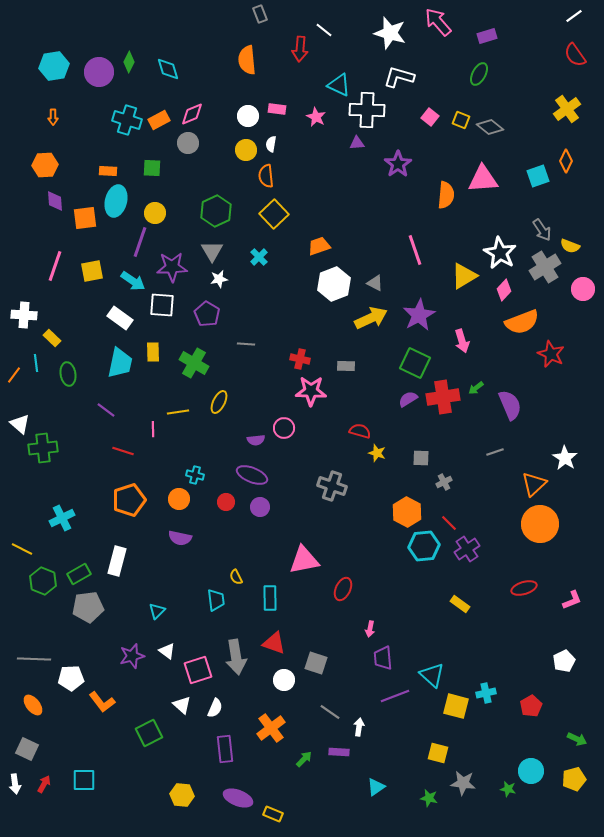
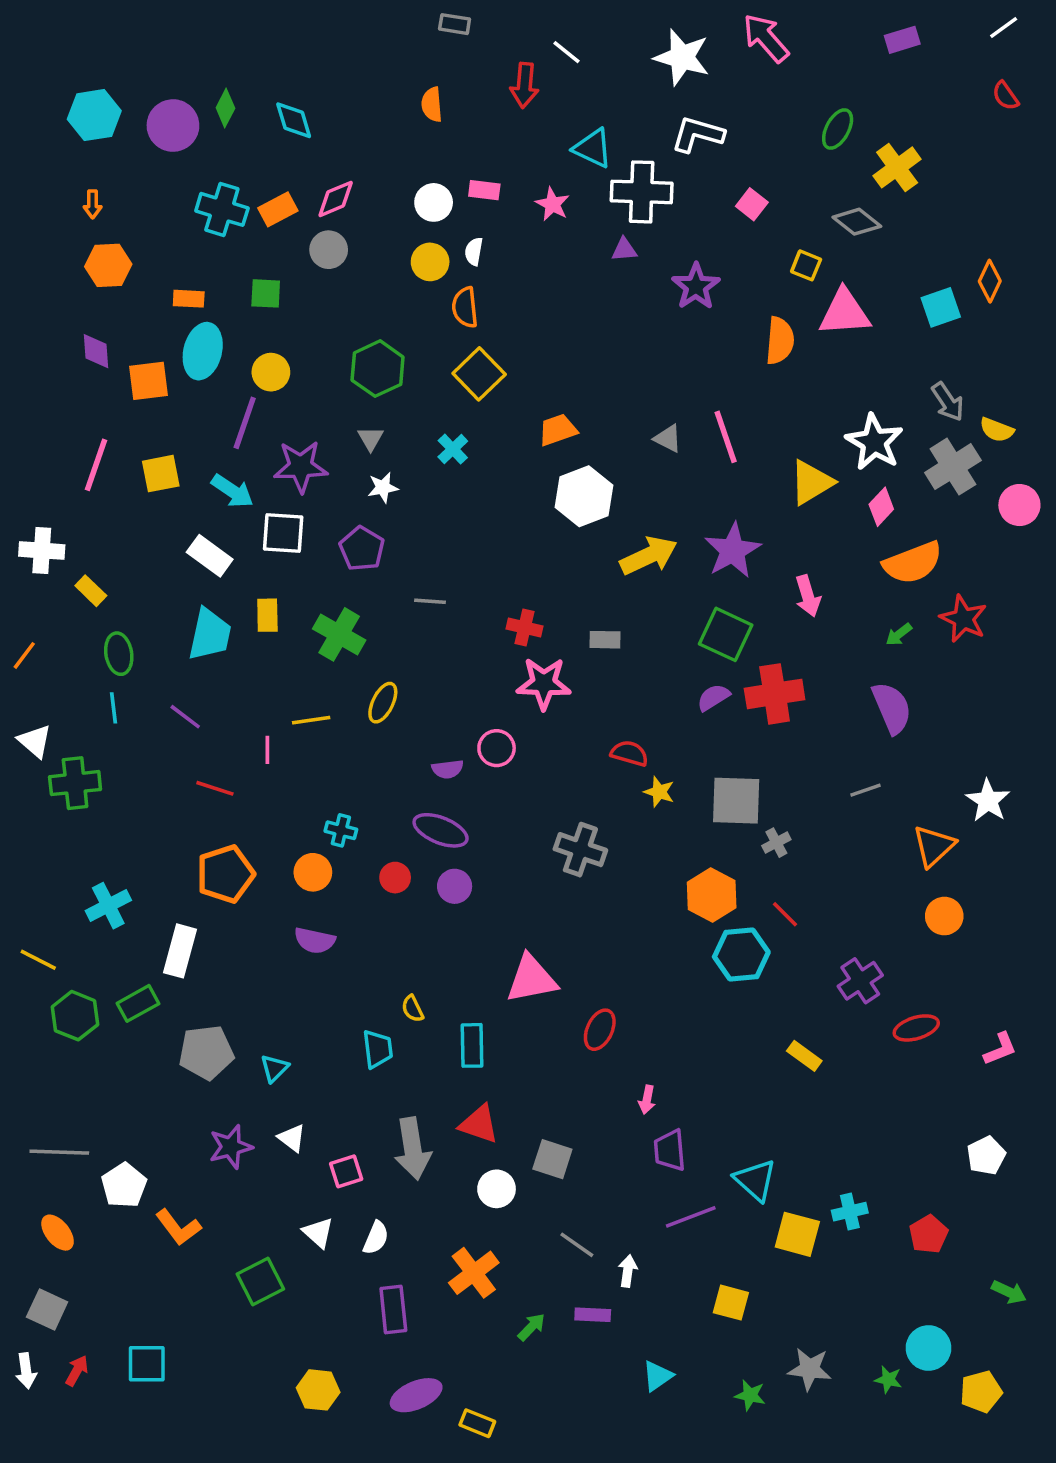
gray rectangle: (260, 14) -> (455, 24), turned -60
purple rectangle: (487, 36) -> (902, 40), moved
red semicircle: (575, 55) -> (1005, 96), size x0.7
orange semicircle: (247, 60) -> (432, 105), size x0.7
yellow cross: (567, 109) -> (897, 167), moved
yellow square: (461, 120) -> (806, 265), moved
orange hexagon: (45, 165) -> (108, 265), moved
gray triangle: (212, 251) -> (371, 439), size x0.7
gray triangle: (375, 283) -> (668, 439), moved
cyan line: (36, 363) -> (114, 708), moved
green arrow: (476, 388) -> (899, 634), moved
gray square: (421, 458) -> (736, 801), size x1.8
orange circle: (540, 524) -> (944, 916), size x0.6
purple cross: (467, 549) -> (860, 981), moved
white rectangle: (117, 561) -> (180, 951), moved
gray pentagon: (88, 607) -> (206, 1052), moved
pink square: (198, 670) -> (346, 1171), size x0.7
white pentagon: (71, 678) -> (124, 1185), turned -30
yellow square: (438, 753) -> (731, 1303), moved
yellow pentagon: (574, 779) -> (981, 1392), moved
purple ellipse: (238, 798) -> (416, 1395), turned -44

